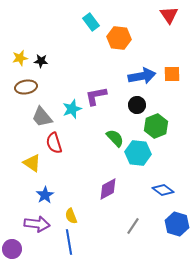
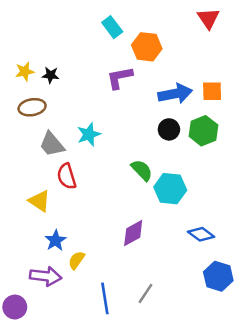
purple L-shape: (96, 96) -> (120, 78), moved
green hexagon: (156, 126) -> (203, 131), moved
yellow semicircle: (71, 216) -> (76, 260), moved, turned 56
gray line: (133, 226) -> (146, 293), moved
blue line: (69, 242) -> (105, 298), moved

